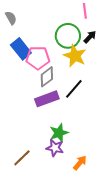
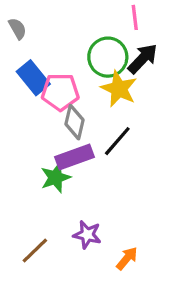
black arrow: (90, 37) -> (143, 59), size x1.5
gray diamond: (47, 77) -> (75, 122), turned -40
green star: (59, 133) -> (55, 178), moved

